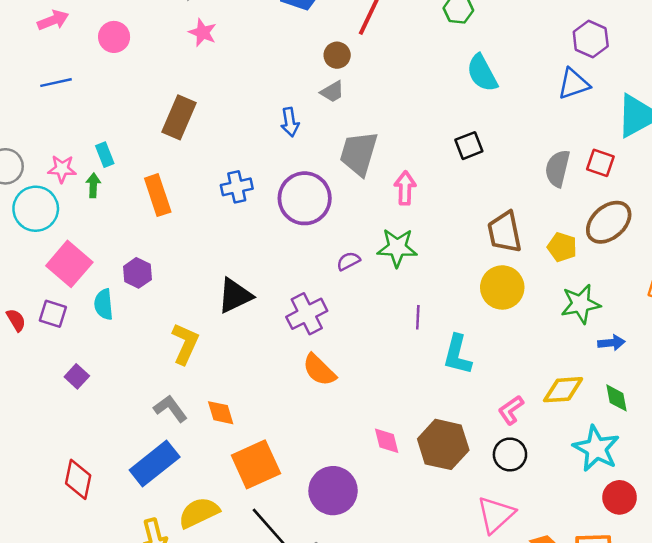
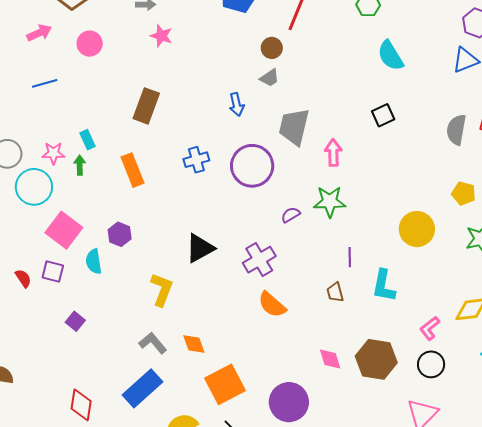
brown trapezoid: (505, 232) -> (335, 292), moved, size x0.6

